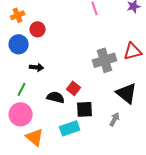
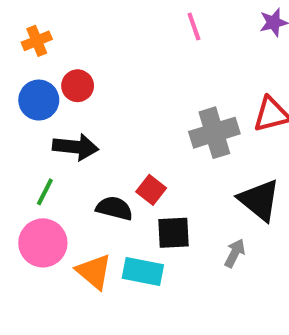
red circle: (38, 29) -> (78, 86), moved
black arrow: (37, 67) -> (76, 147), size x1.5
cyan rectangle: (70, 128) -> (143, 272), turned 30
orange triangle: (35, 137) -> (94, 272), moved

